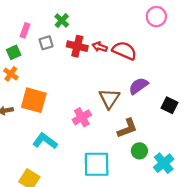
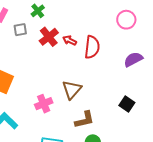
red cross: (77, 46) -> (49, 37), turned 30
red semicircle: (124, 51) -> (92, 47), turned 65
purple semicircle: (138, 86) -> (133, 59), moved

